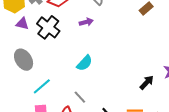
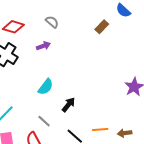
black arrow: (147, 83) -> (68, 105), moved

